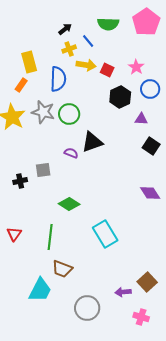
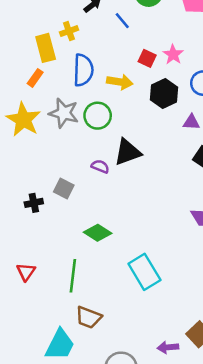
yellow cross: (69, 49) -> (69, 31), moved
yellow arrow: (86, 65) -> (120, 82), moved
pink star: (136, 67) -> (173, 54), moved
gray square: (43, 170) -> (64, 189), turned 35

